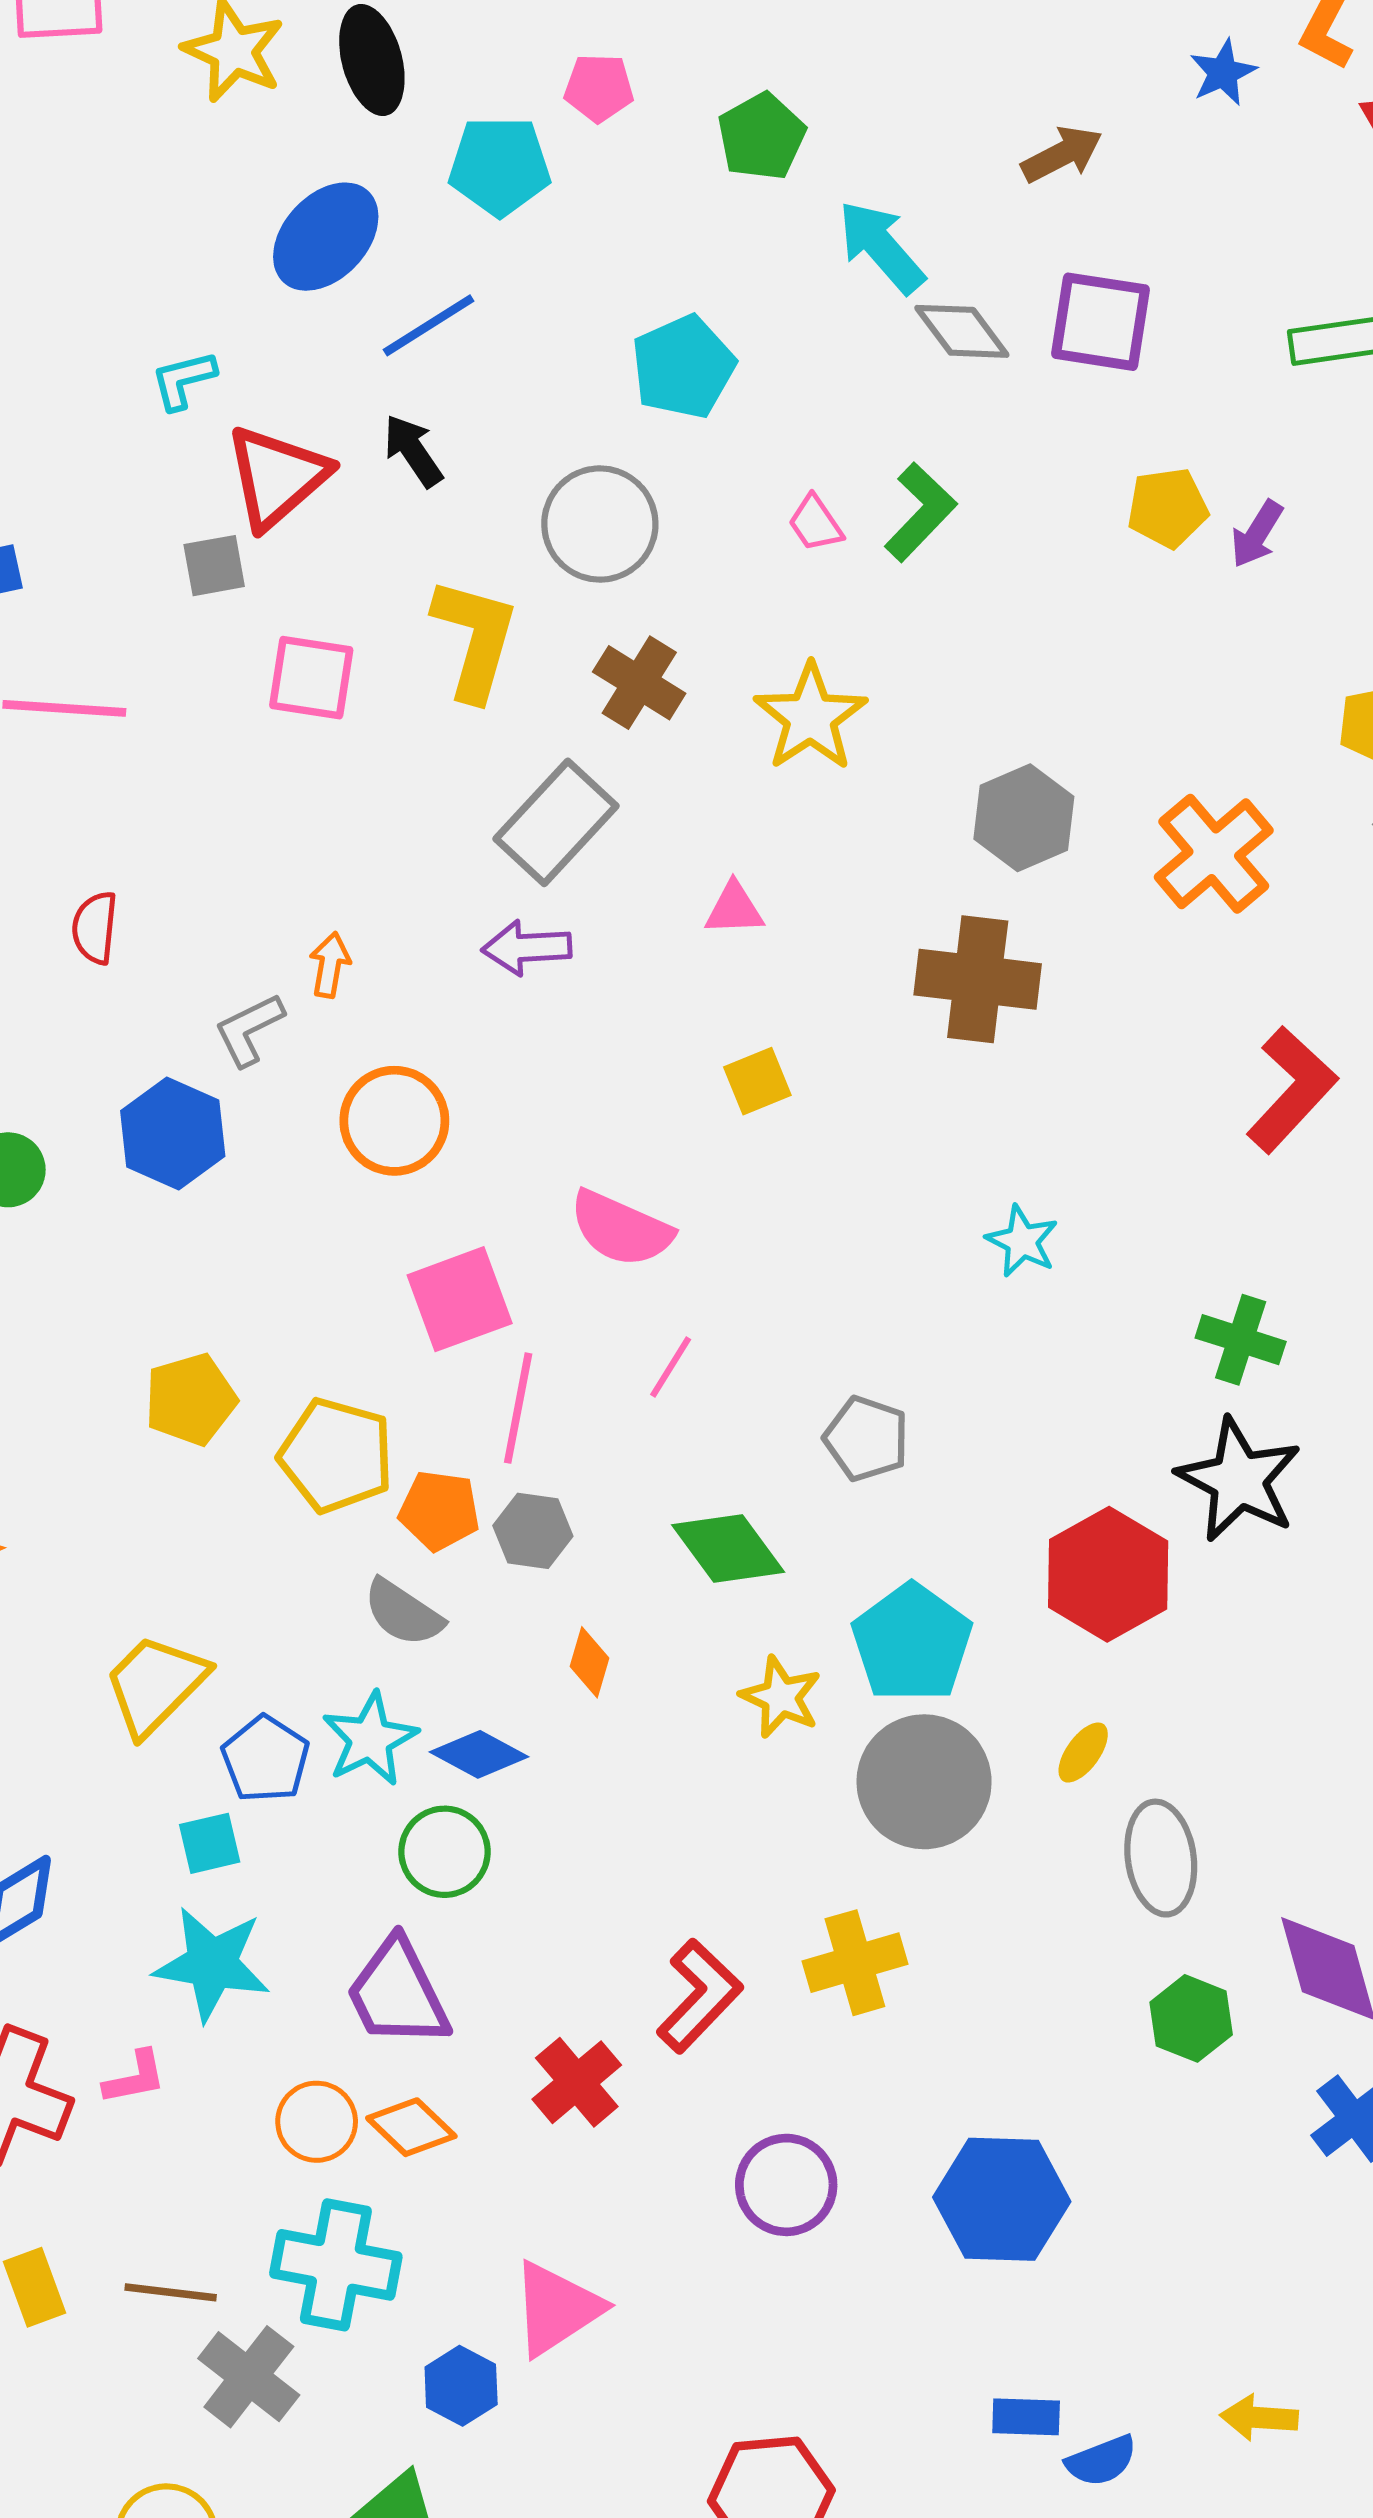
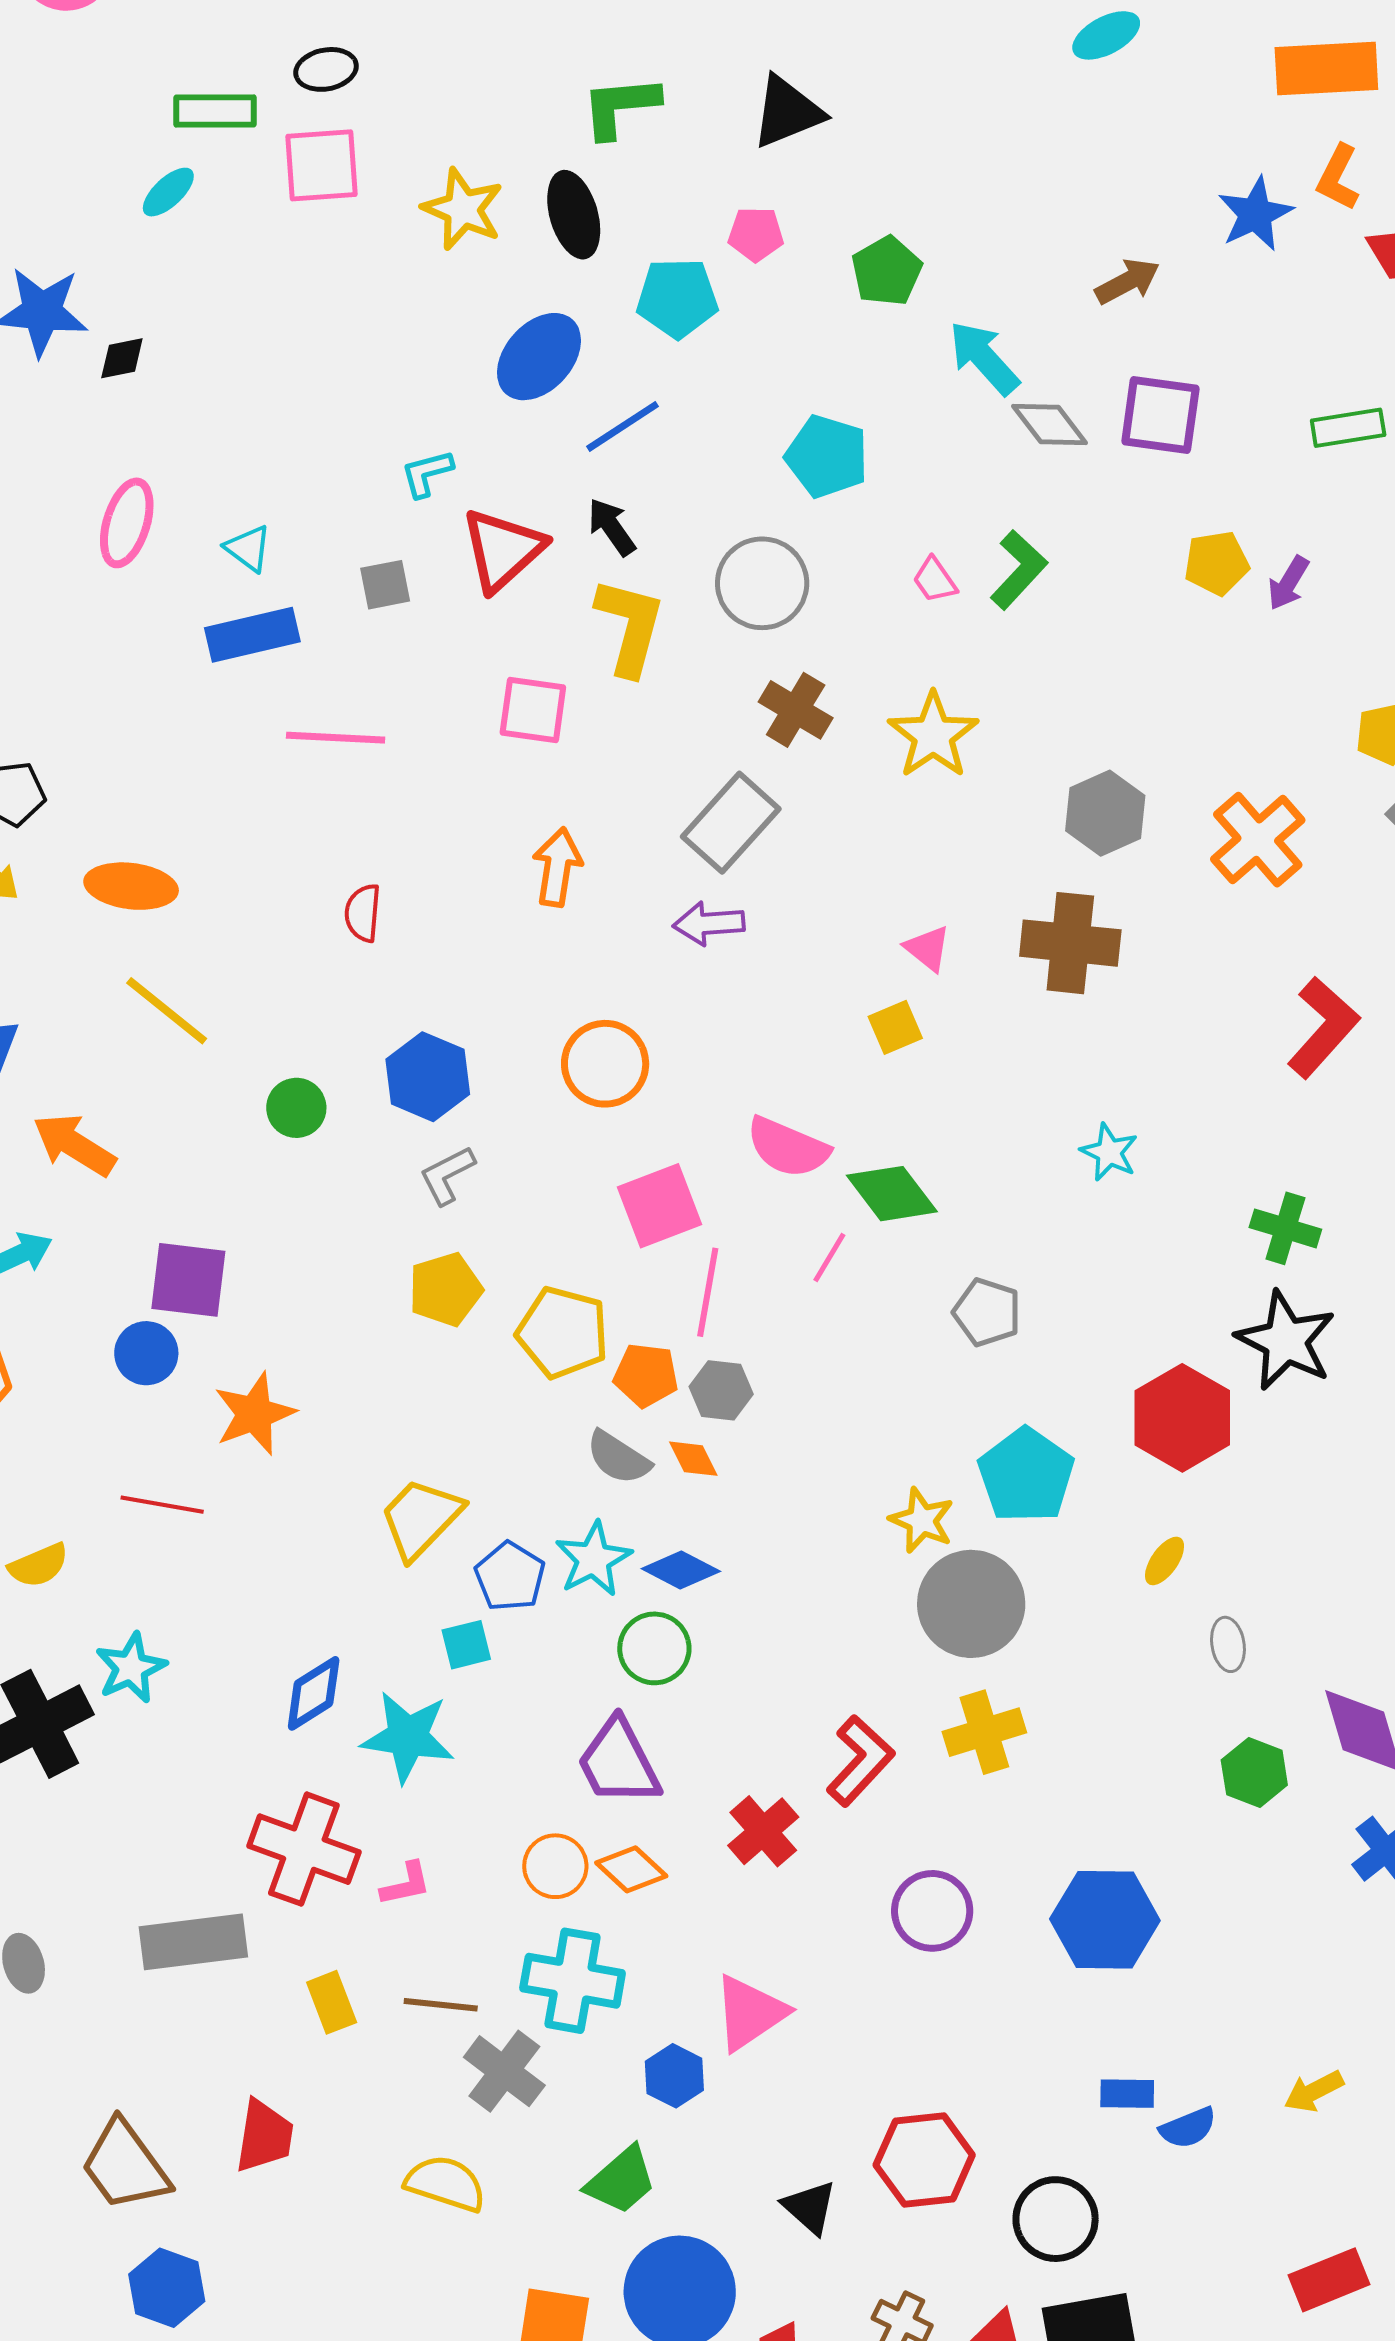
blue star: (1223, 73) -> (1255, 214), size x1.4
cyan pentagon: (683, 367) -> (827, 456), turned -30
gray square: (214, 566) -> (385, 585), moved
yellow L-shape: (475, 639) -> (630, 626), moved
pink triangle: (734, 909) -> (928, 948), moved, turned 42
orange arrow: (330, 965) -> (557, 867), moved, size x1.5
gray L-shape: (249, 1030) -> (447, 1175), moved
green diamond: (728, 1549) -> (892, 1194), moved
orange diamond: (589, 1662) -> (693, 1459), moved, turned -42
gray circle: (924, 1782) -> (971, 1604), moved
gray ellipse: (1161, 1858) -> (1228, 1644), size x0.6
cyan star: (212, 1964) -> (408, 1737), moved
pink L-shape: (135, 2078) -> (406, 1884), moved
yellow arrow: (1259, 2418) -> (1314, 2091), turned -30

